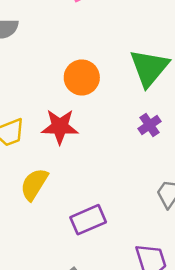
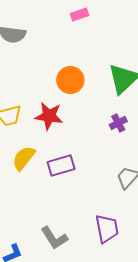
purple rectangle: (88, 220) -> (61, 165), moved

